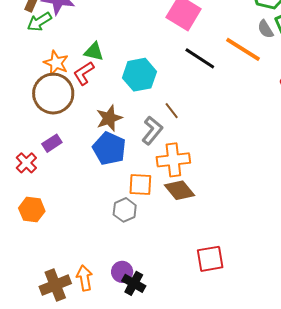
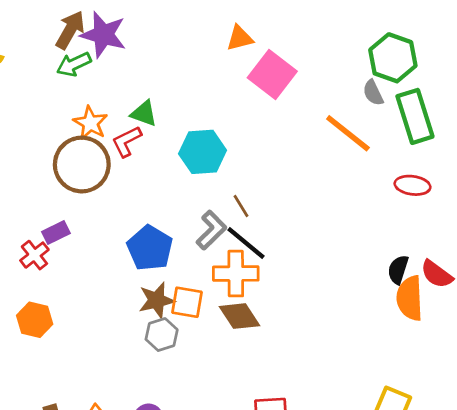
gray semicircle: (265, 29) -> (373, 93), moved
black line: (200, 58) -> (246, 243), moved
brown star: (109, 118) -> (157, 300), moved
purple rectangle: (52, 143) -> (56, 233), moved

